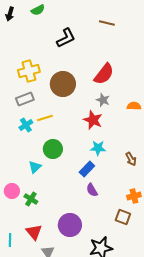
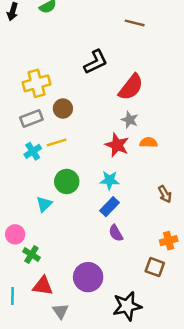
black L-shape: (66, 38) -> (96, 62), moved
brown circle: (63, 84) -> (63, 109), moved, size x0.6
orange semicircle: (134, 106) -> (148, 142), moved
cyan star: (98, 148) -> (109, 180), moved
green cross: (31, 199) -> (31, 254), moved
red triangle: (34, 232) -> (43, 286), turned -42

